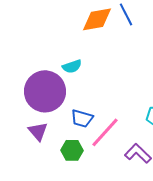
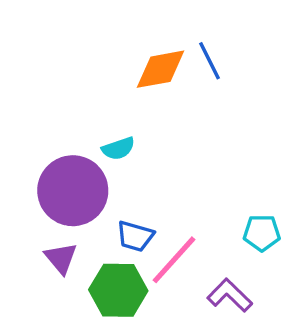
green hexagon: (72, 150) -> (118, 290), size x1.5

